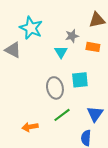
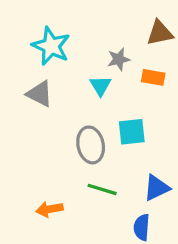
gray triangle: (13, 50) -> (40, 94), moved
blue triangle: (95, 114) -> (156, 188), turned 30
green line: (62, 115) -> (102, 189), turned 54

